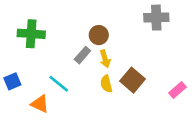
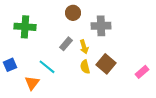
gray cross: (156, 18) -> (101, 26), moved
brown circle: (99, 35) -> (73, 13), moved
orange triangle: (40, 104) -> (32, 83), turned 42

